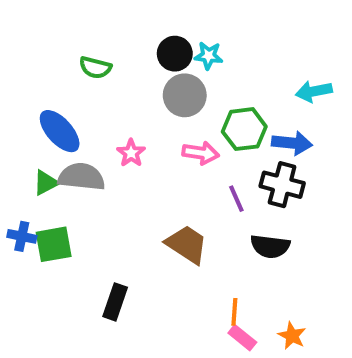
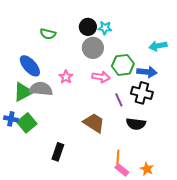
green triangle: (46, 183) -> (23, 92), size x1.5
green square: (54, 244) -> (27, 123), turned -30

